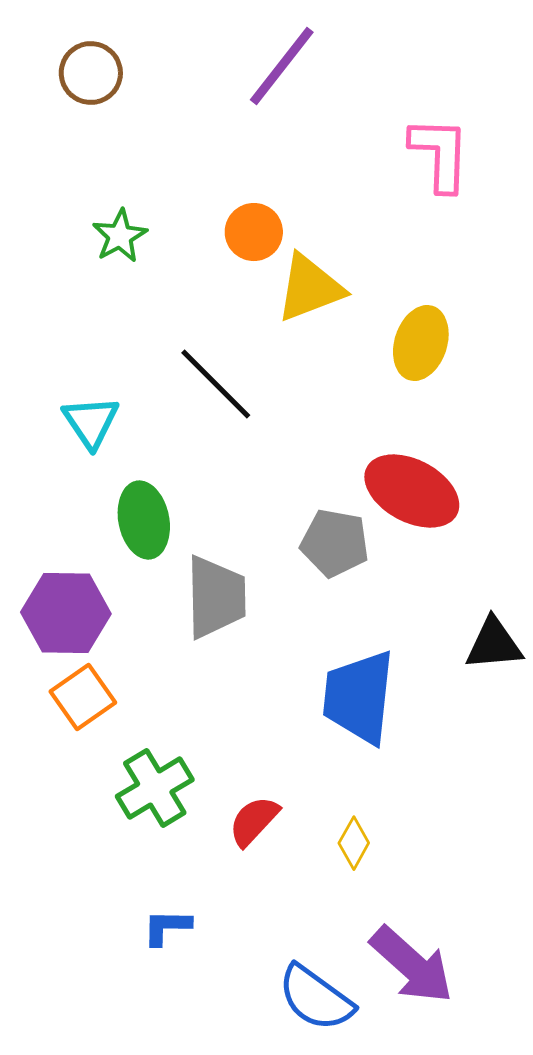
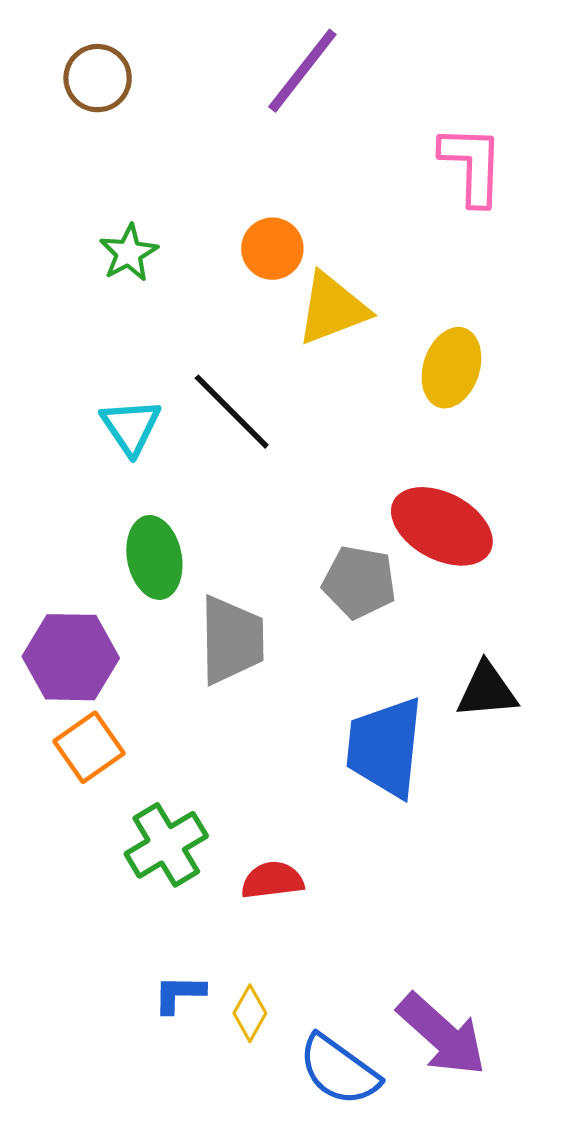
cyan triangle: (91, 422) -> (131, 427), moved
black triangle: (494, 644) -> (487, 690), moved
red semicircle: (254, 821) -> (272, 880), turned 40
yellow diamond: (354, 843) -> (250, 1013), moved

